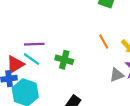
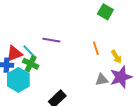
purple line: (34, 44) -> (51, 40), moved
green cross: (64, 60) -> (31, 64), moved

